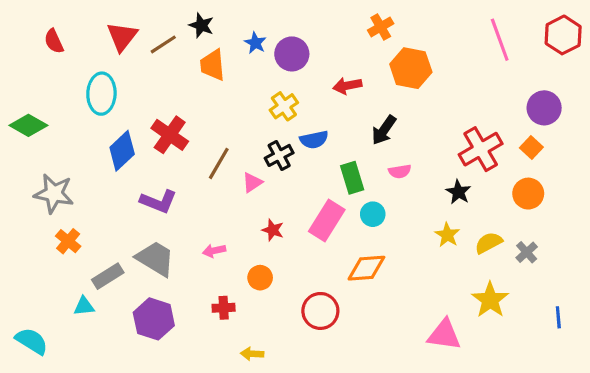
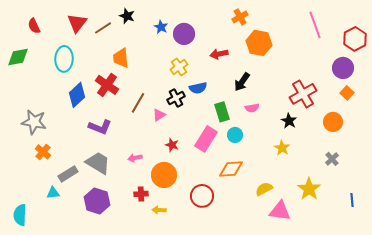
red hexagon: (563, 35) -> (355, 39), moved
orange trapezoid: (213, 65) -> (121, 58), moved
green diamond: (28, 125) -> (18, 57), moved, turned -40
orange square: (531, 148) -> (347, 93), moved
yellow semicircle: (489, 243) -> (264, 189), moved
orange circle: (260, 278) -> (164, 175), size x1.6
cyan semicircle: (32, 341) -> (20, 215), turned -120
yellow arrow: (252, 354) -> (159, 210), moved

